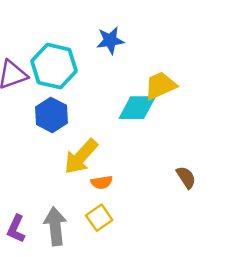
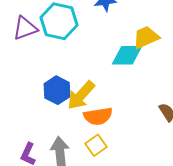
blue hexagon: (52, 115) -> (57, 90), moved
orange semicircle: (102, 182) -> (98, 116), size x1.6

